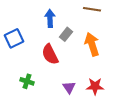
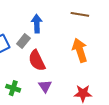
gray rectangle: (66, 34) -> (23, 41), moved
purple triangle: (69, 87) -> (45, 86), moved

